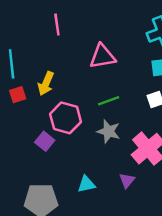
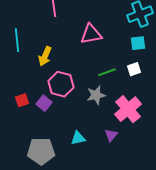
red square: (18, 95) -> (22, 100), moved
green line: (109, 101) -> (107, 72), moved
gray star: (109, 131) -> (96, 95), turned -30

